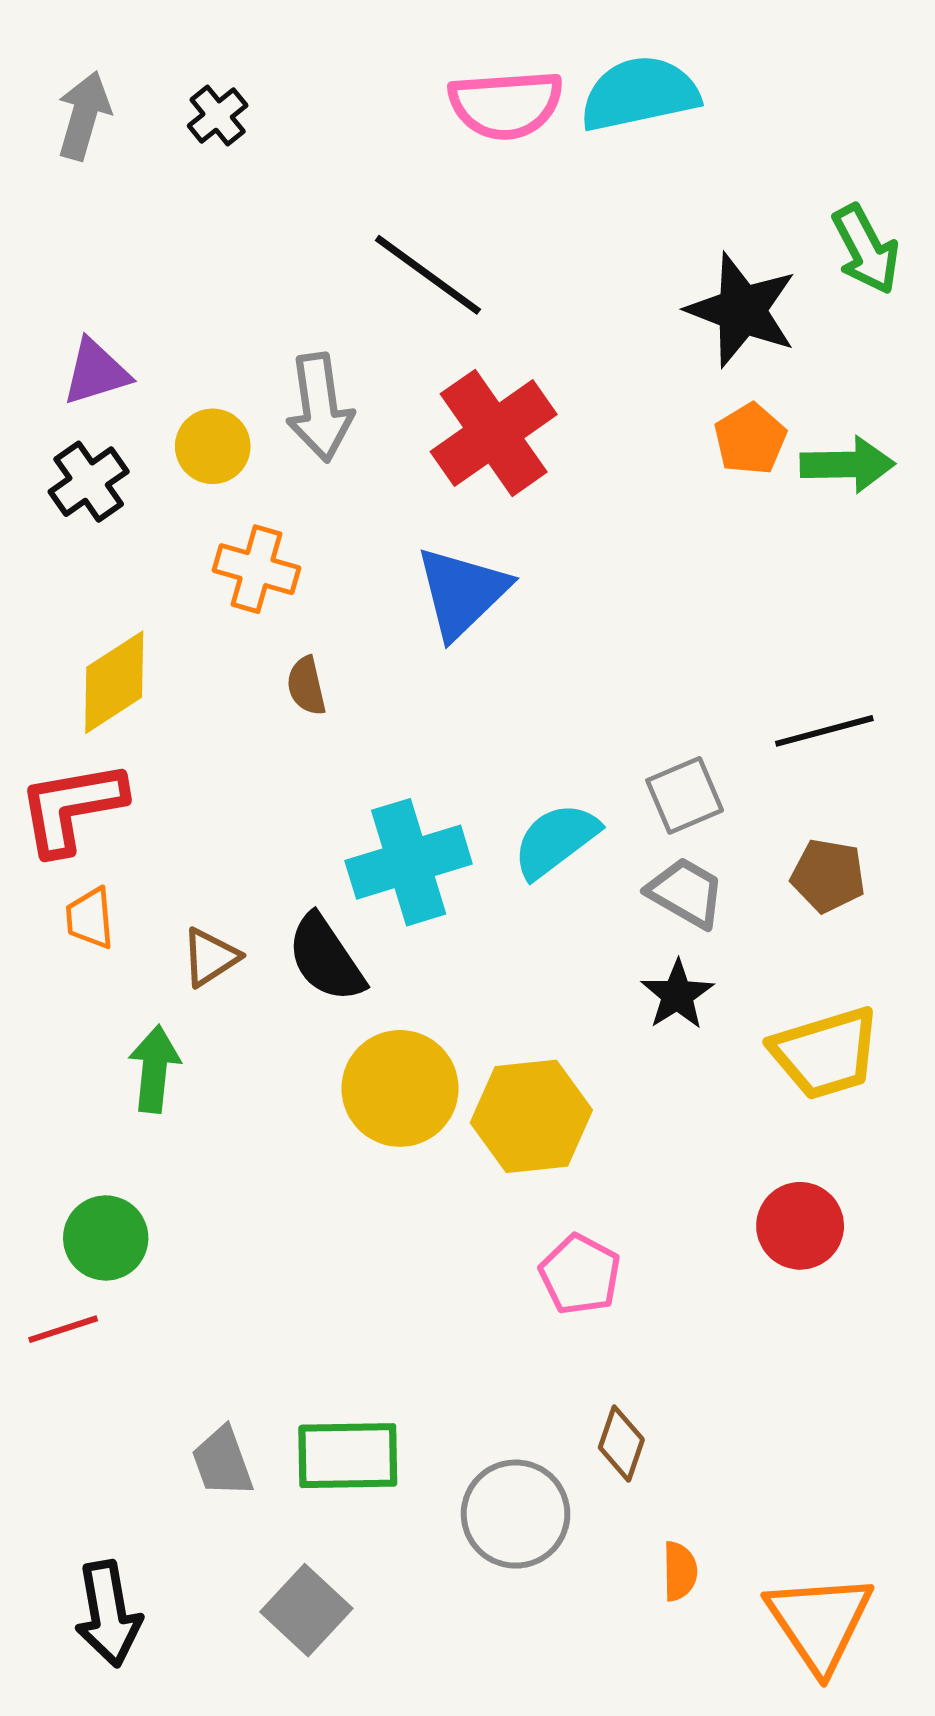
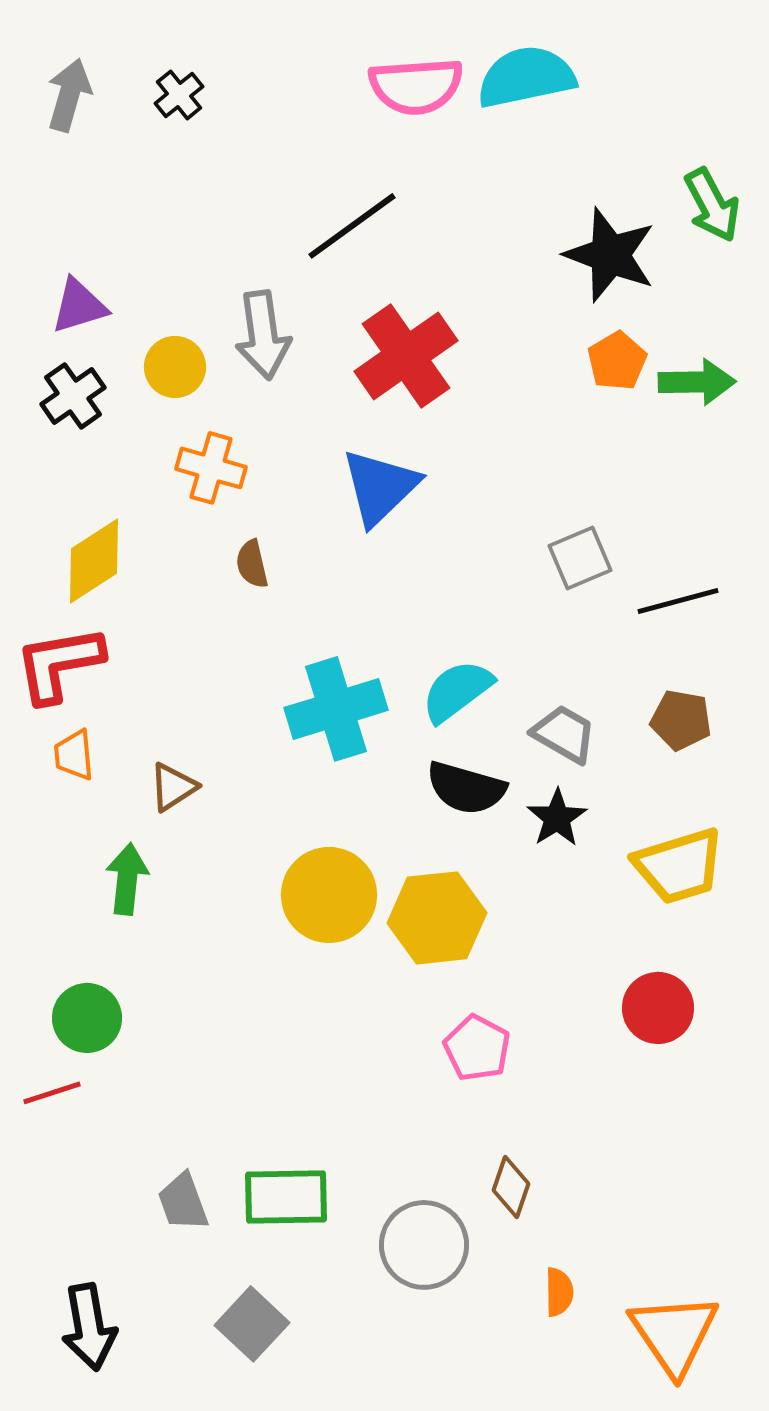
black line: (428, 275) -> (352, 226), turned -72
gray square: (685, 795) -> (580, 558), moved
black semicircle: (326, 958) -> (466, 788), moved, turned -40

